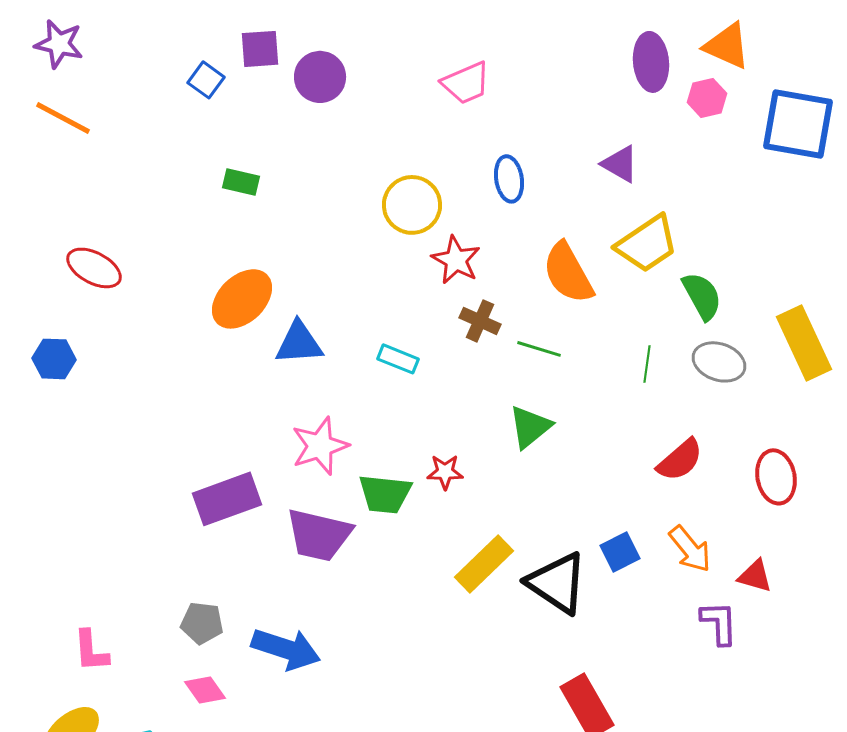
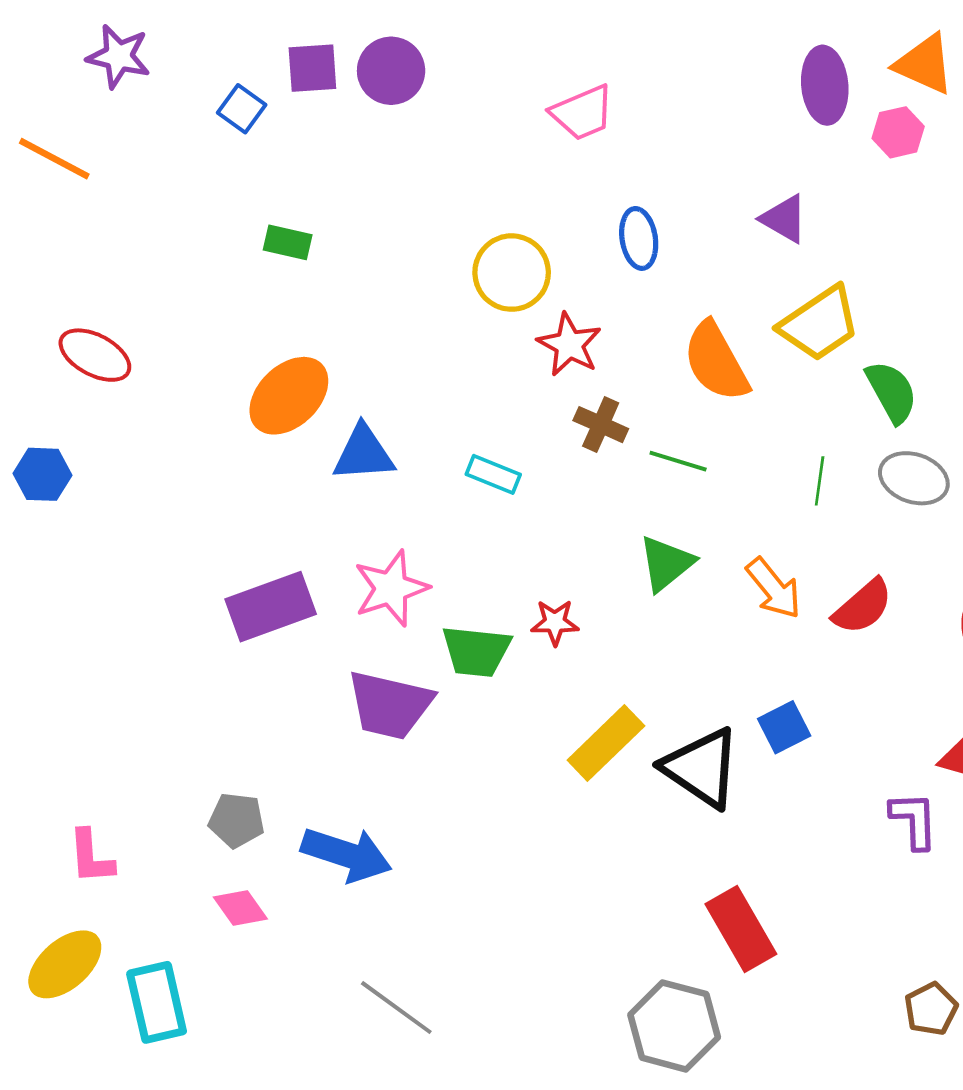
purple star: (59, 44) -> (119, 56), moved
purple circle: (320, 77) -> (391, 71), moved
purple rectangle: (227, 499) -> (271, 607), moved
orange arrow: (690, 549) -> (774, 588), moved

